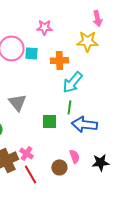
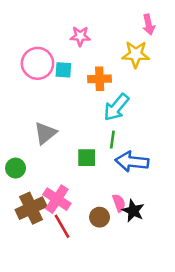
gray triangle: (17, 102) -> (45, 133), turned 30
pink cross: (26, 153) -> (57, 199), size x1.5
black star: (100, 162) -> (133, 211), moved, turned 30

